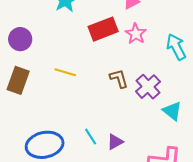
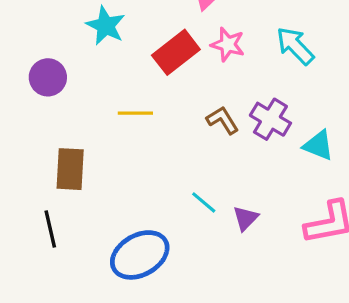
purple circle: (20, 39) -> (48, 77), moved
yellow line: (65, 72) -> (135, 113), moved
cyan line: (91, 137) -> (204, 202), moved

